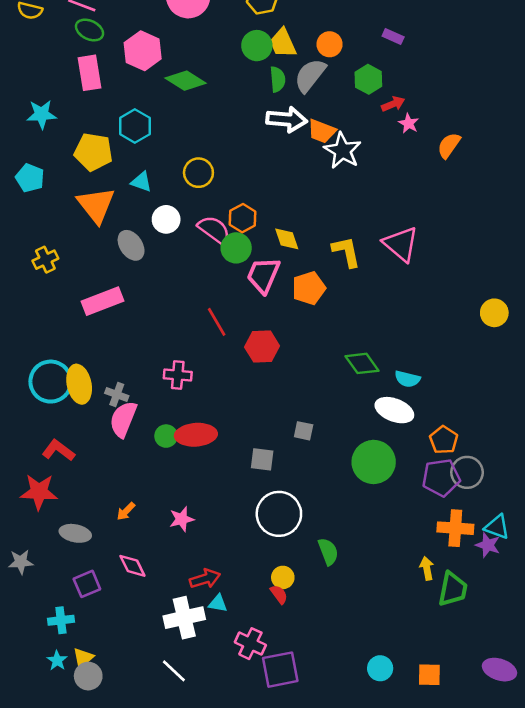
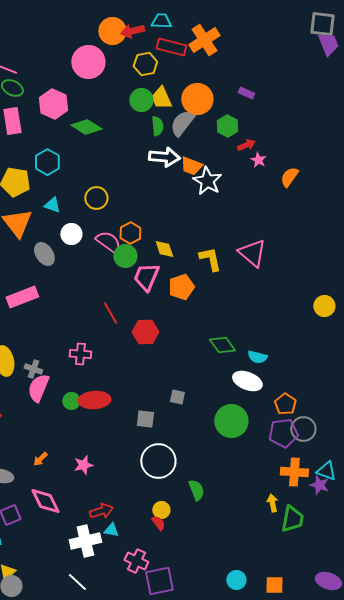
orange circle: (330, 44) -> (197, 99), size x1.6
pink diamond: (132, 566) -> (45, 501), size x1.4

